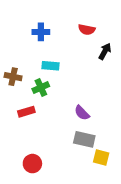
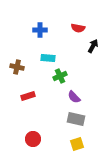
green cross: (41, 87) -> (60, 76), moved
yellow square: (101, 158) -> (77, 144), moved, turned -32

